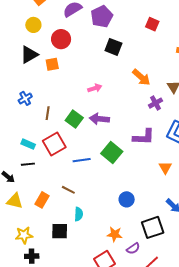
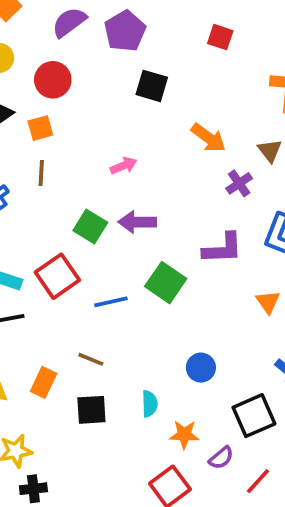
brown line: (48, 113) -> (41, 173), moved
cyan semicircle: (79, 214) -> (150, 404), moved
black square: (60, 231) -> (91, 410), moved

